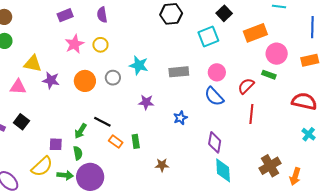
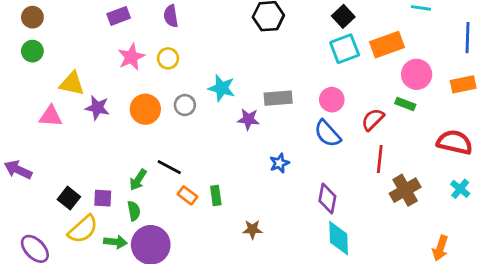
cyan square: (208, 36) -> (345, 49), moved
purple star: (146, 102) -> (248, 119), moved
black square: (21, 122) -> (69, 198), moved
brown cross: (270, 166) -> (405, 190), moved

